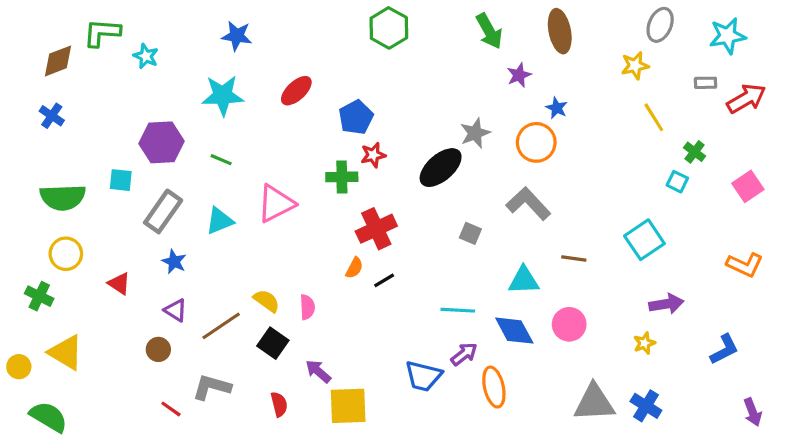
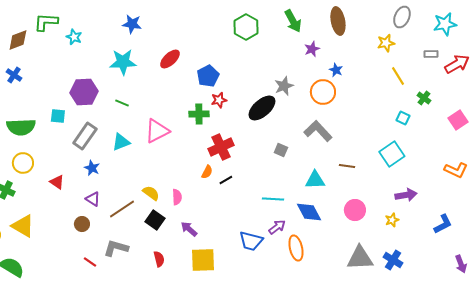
green hexagon: (389, 28) -> (246, 27), moved
cyan square: (677, 182) -> (403, 118), moved
pink circle: (569, 324) -> (355, 210), moved
purple arrow: (318, 371) -> (189, 229), moved

